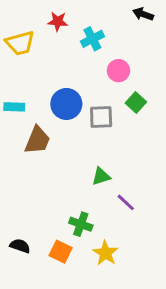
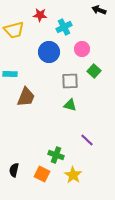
blue circle: (66, 104) -> (49, 52), moved
green triangle: (101, 176) -> (70, 105), moved, turned 32
black semicircle: (20, 246) -> (14, 170), turned -96

